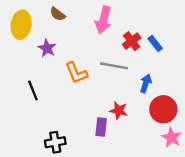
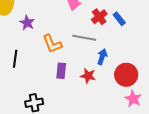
blue arrow: (146, 83) -> (102, 57), moved
black line: (33, 91) -> (15, 59), turned 30
purple rectangle: (101, 127) -> (61, 71), moved

